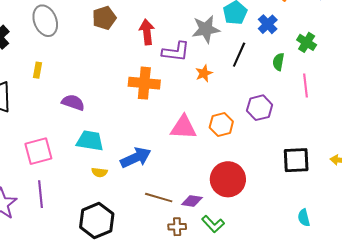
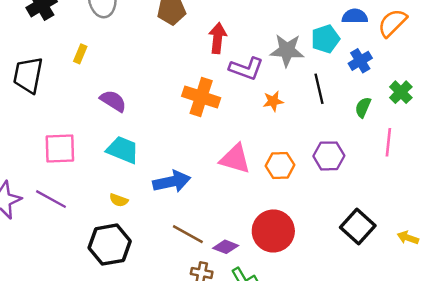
black line: (239, 55) -> (319, 89), turned -50
black square: (296, 160) -> (358, 226), turned 32
yellow semicircle: (99, 172) -> (119, 200), moved
purple line: (40, 194) -> (51, 199), turned -68

